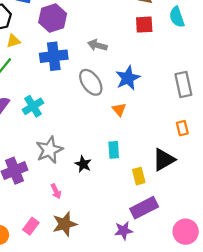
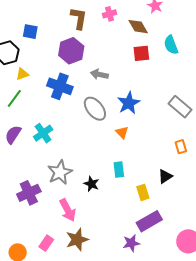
purple hexagon: (53, 18) -> (71, 51), moved
blue cross: (54, 56) -> (60, 86), turned 30
gray rectangle: (183, 85) -> (180, 107), turned -35
black triangle: (164, 160) -> (165, 176), size x0.7
pink arrow: (56, 191) -> (68, 210), size x1.6

